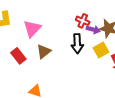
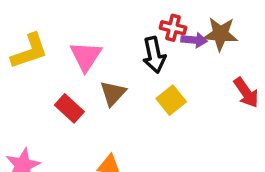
black arrow: (77, 44) -> (154, 55), moved
yellow square: (101, 50) -> (171, 100), moved

